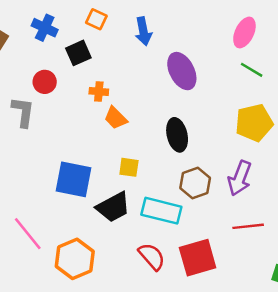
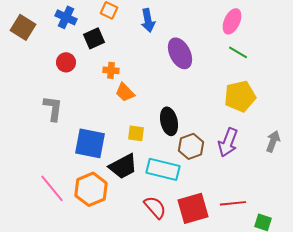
gray L-shape: (23, 112) -> (53, 108), moved
black ellipse: (177, 135) -> (169, 121), moved
red line: (248, 226) -> (233, 203), moved
orange hexagon: (75, 259) -> (91, 189), moved

